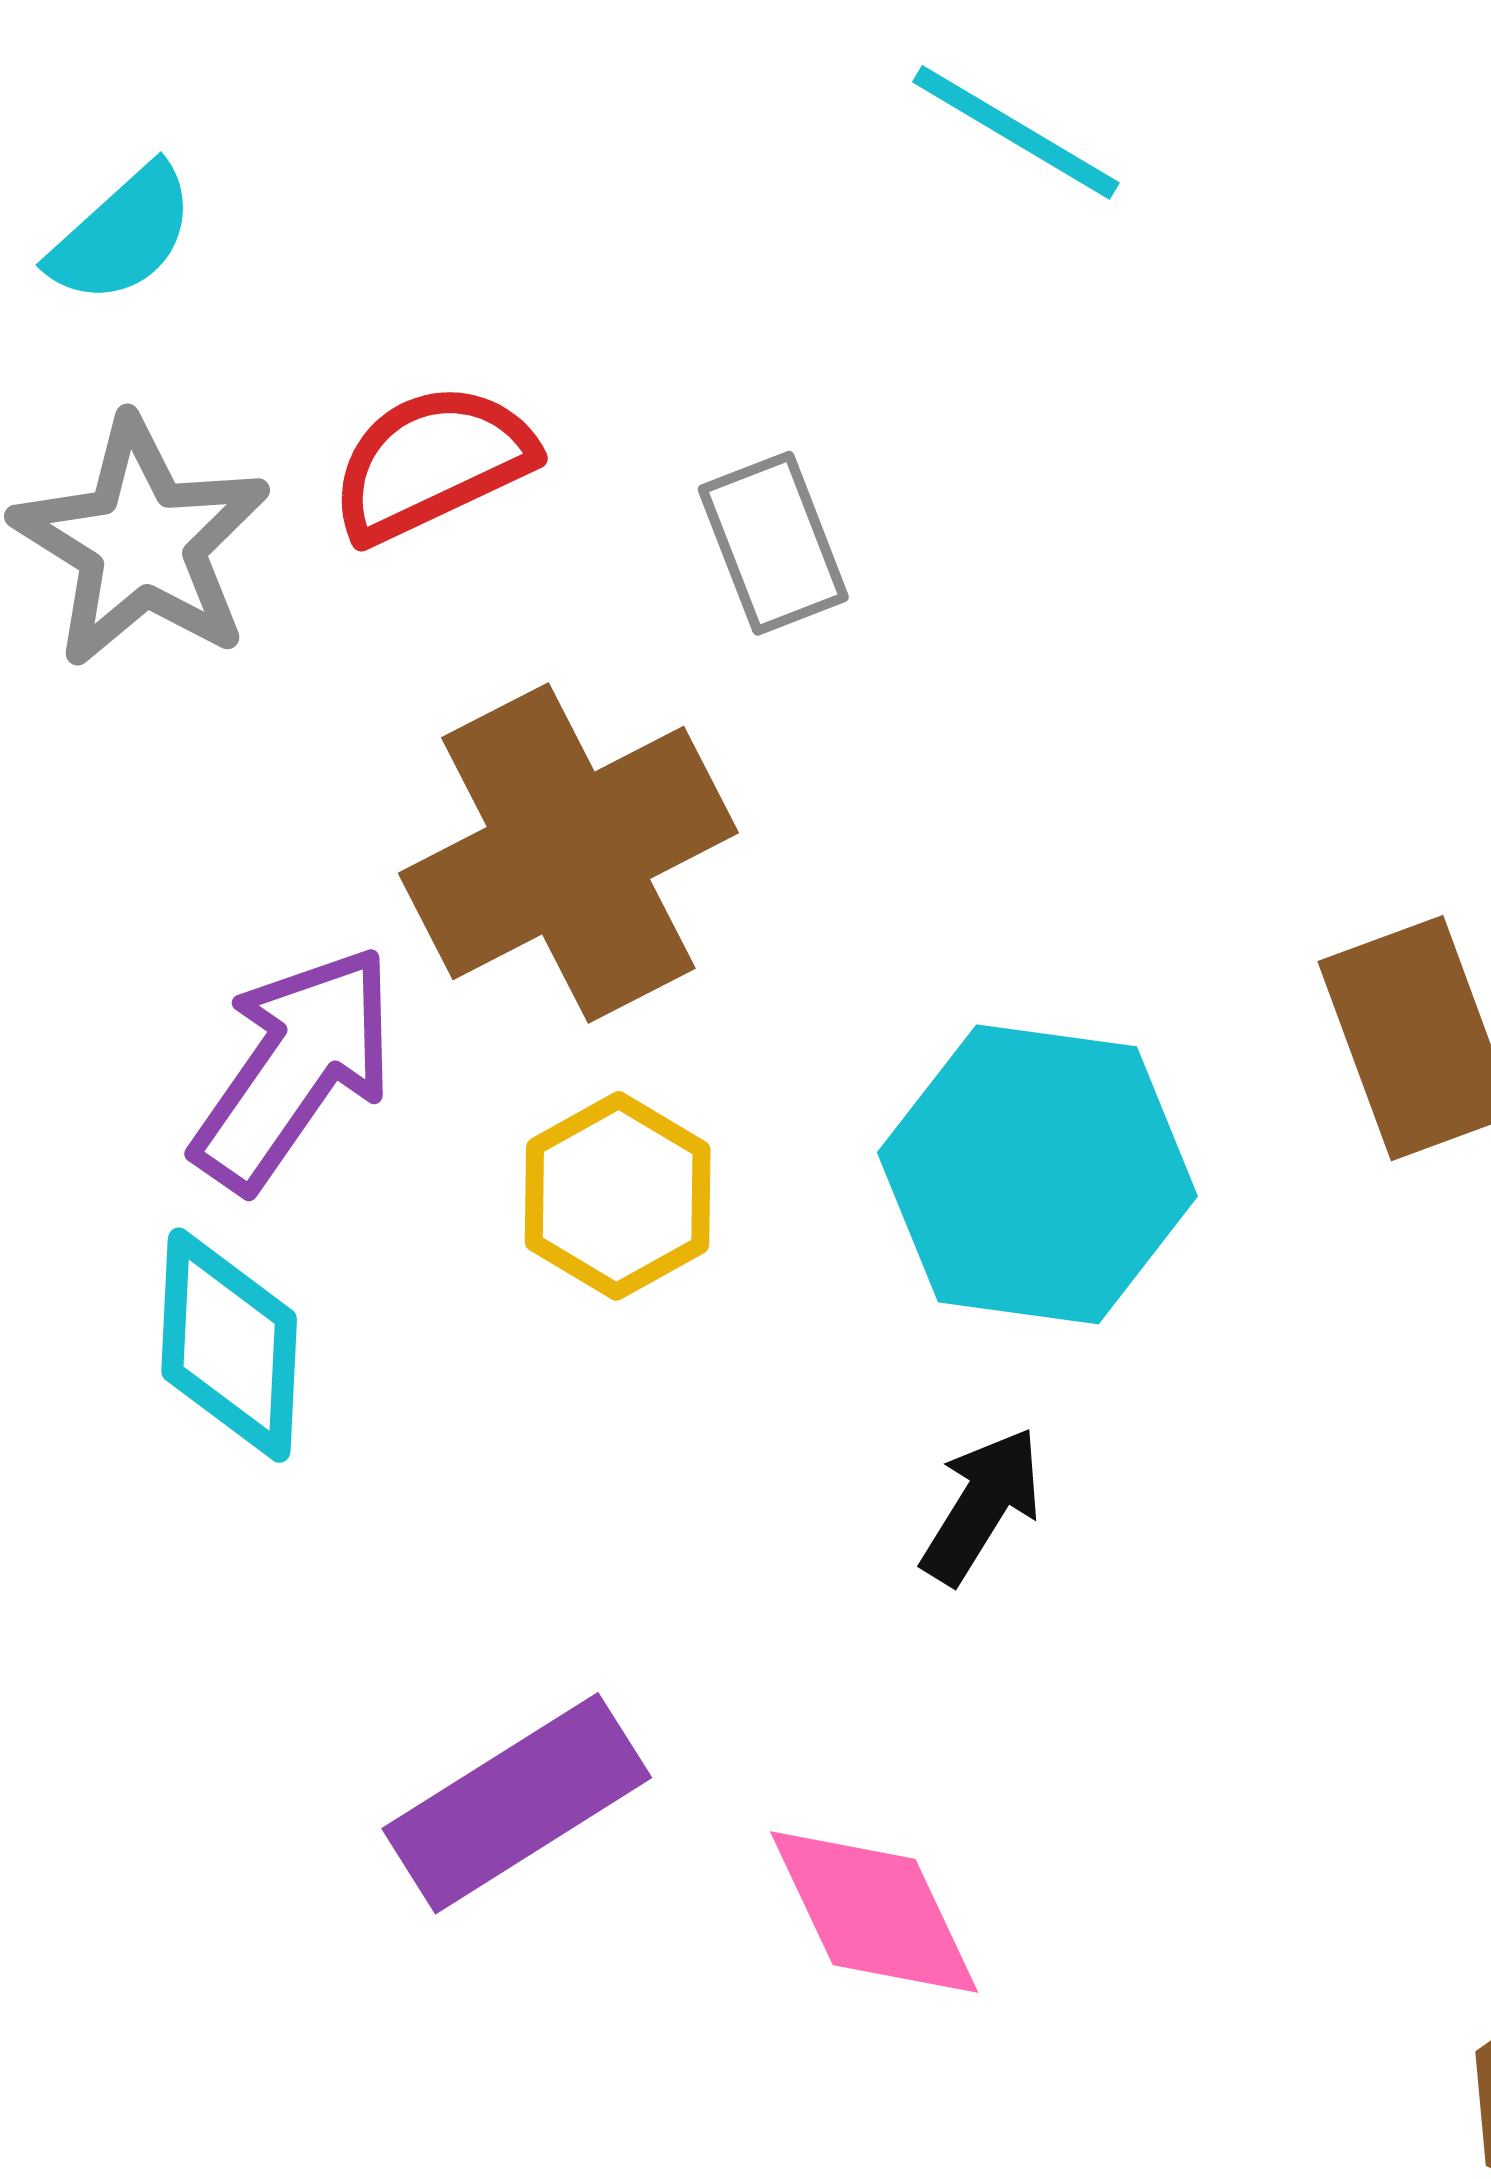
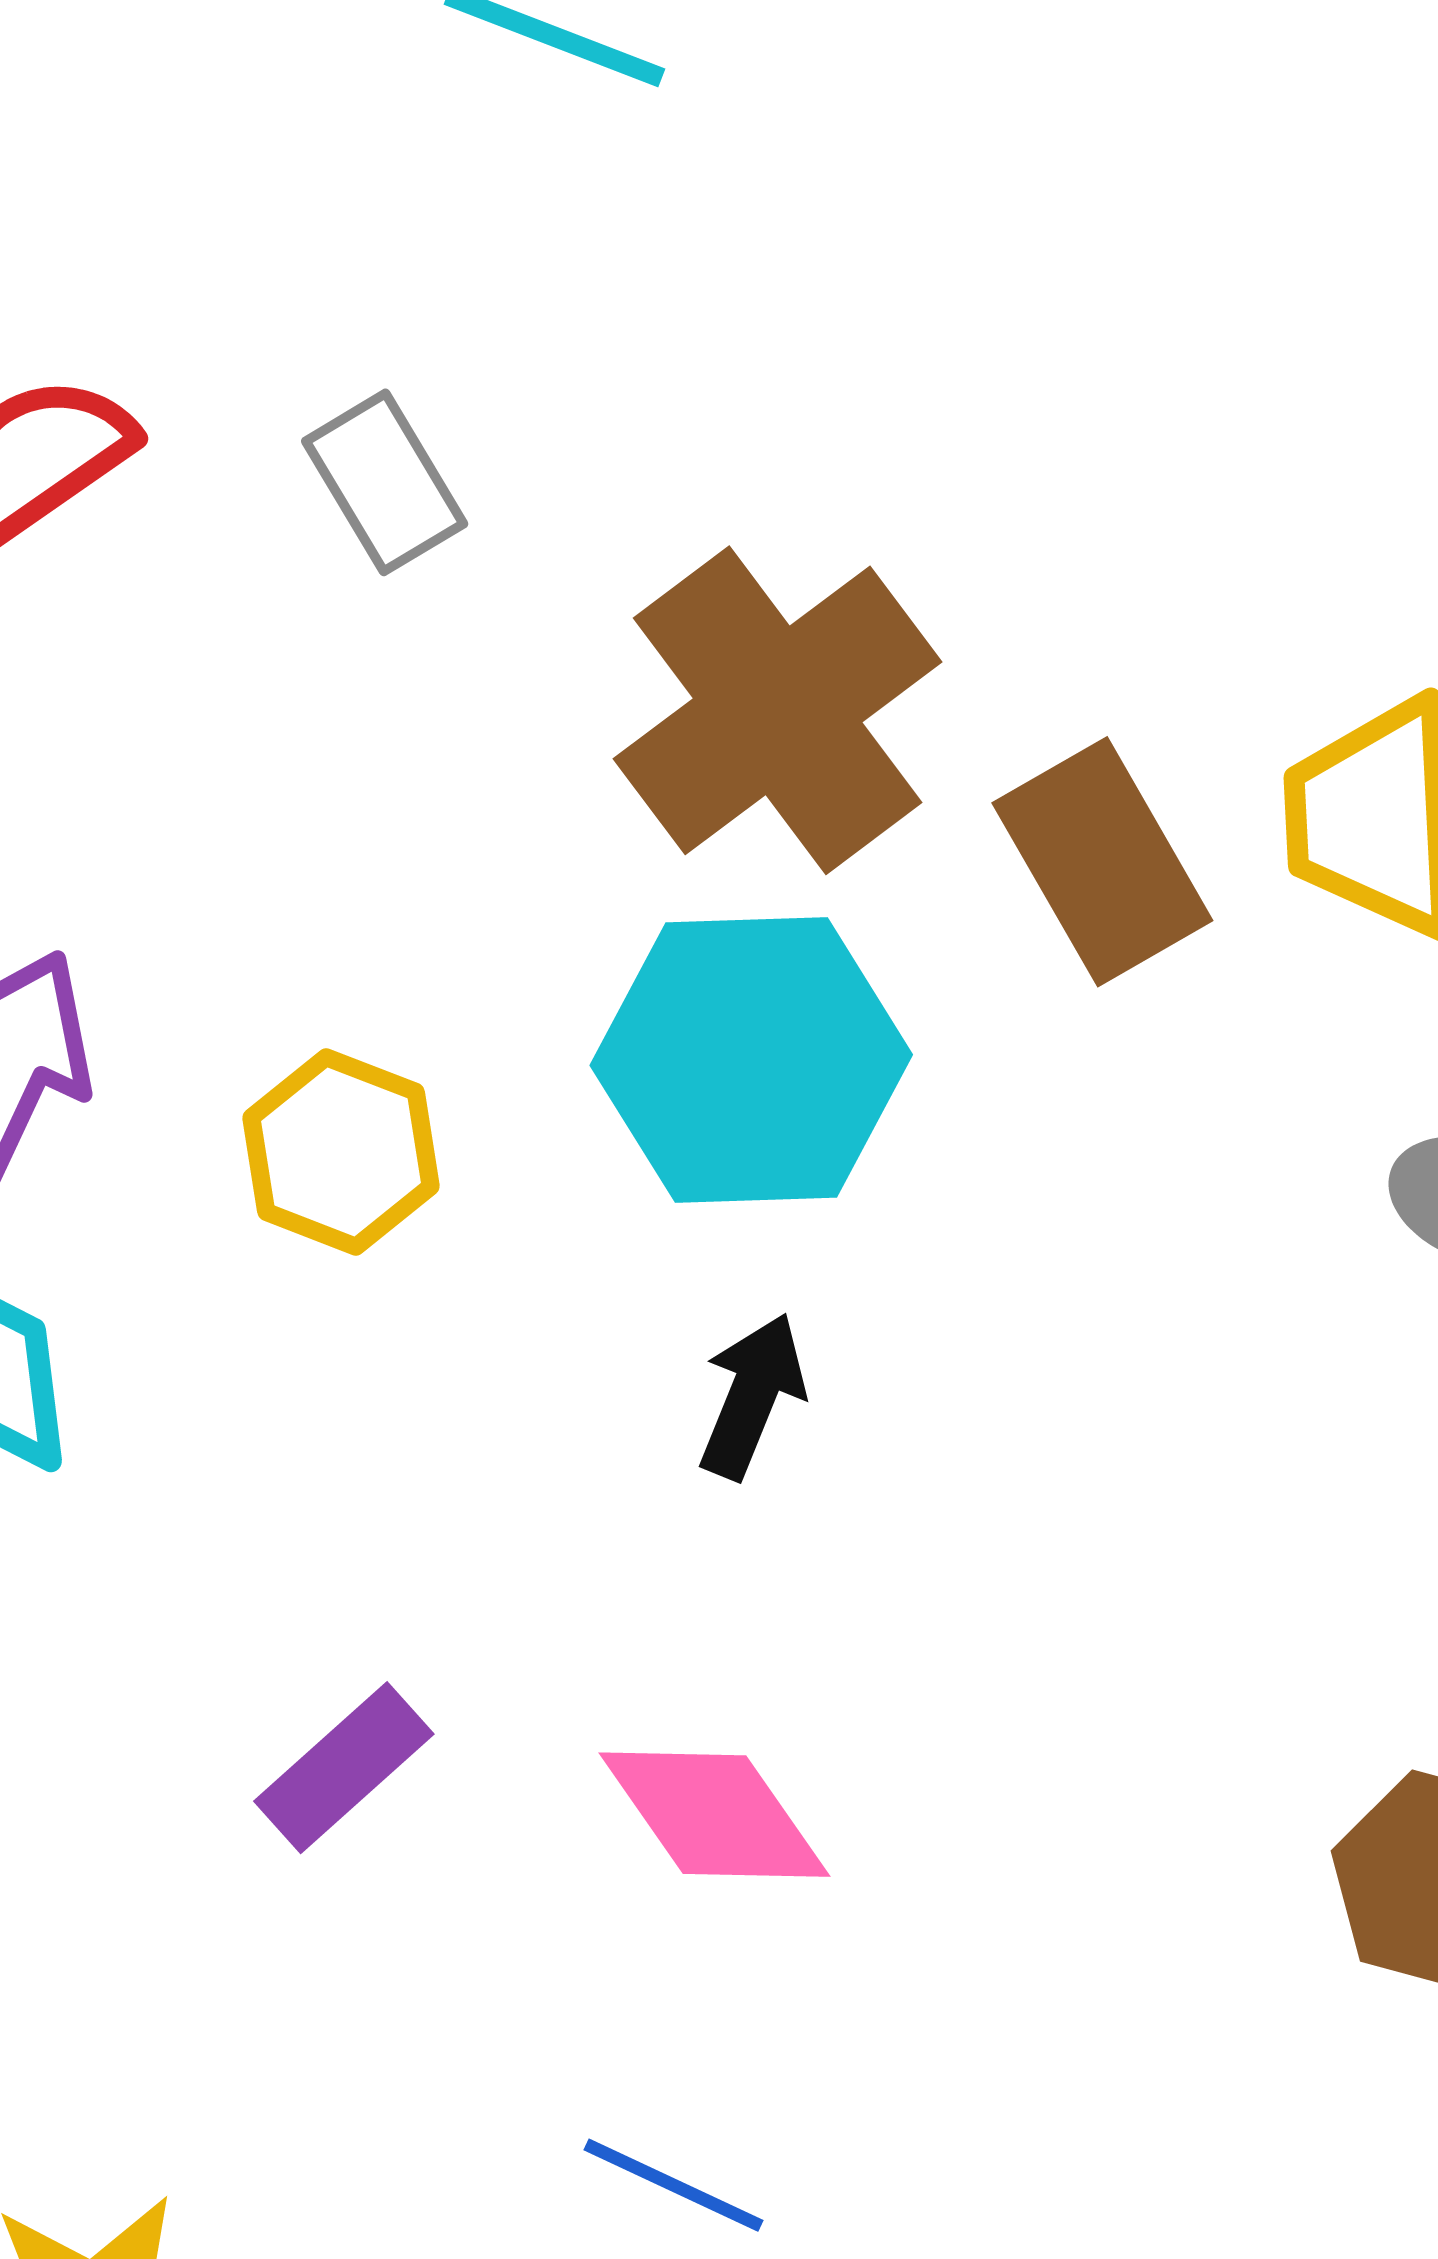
brown cross: (568, 853) -> (778, 710), moved
purple rectangle: (517, 1803) -> (344, 1768), size x0.7

